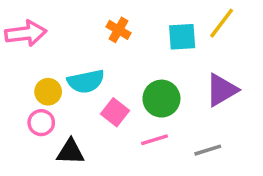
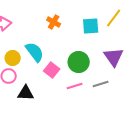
cyan semicircle: (86, 81) -> (35, 52), turned -115
purple triangle: (222, 90) -> (114, 57), turned -35
gray line: (208, 150) -> (101, 84), moved

